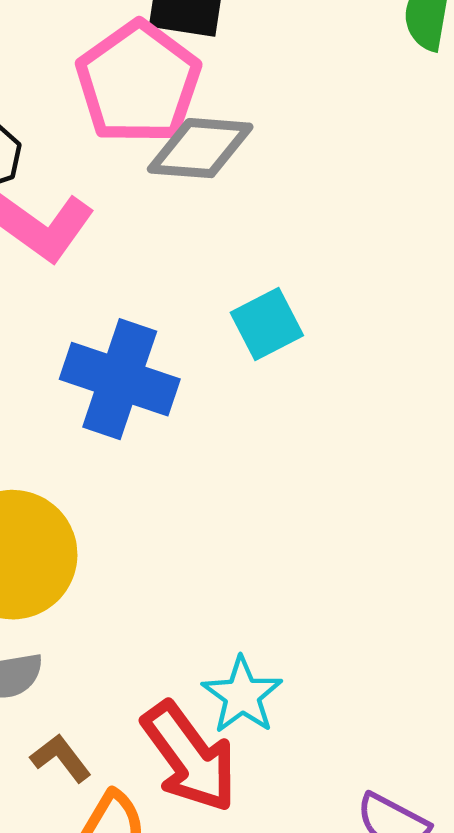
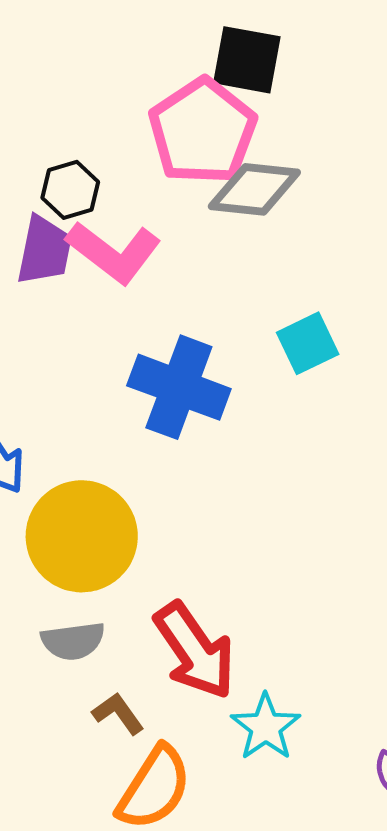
cyan star: (242, 695) -> (266, 727), moved
red arrow: (190, 757) -> (195, 651), moved

